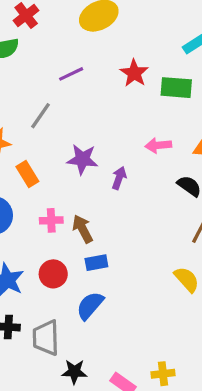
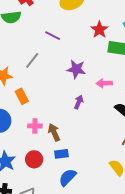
red star: (134, 73) -> (99, 30), moved
purple line: (71, 74) -> (53, 36), turned 49
purple star: (82, 159) -> (76, 69), moved
blue semicircle: (90, 306) -> (68, 177), moved

